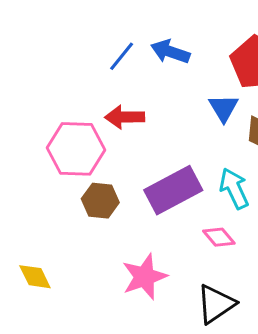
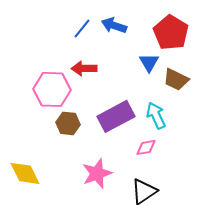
pink diamond: (219, 237) -> (146, 147), turned -60
yellow diamond: (35, 277) -> (25, 173), size x1.4

